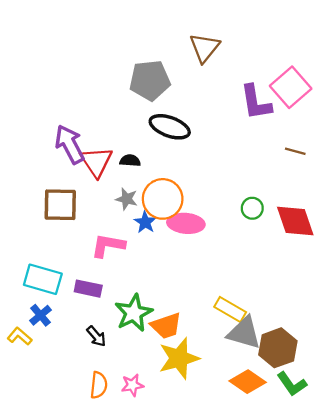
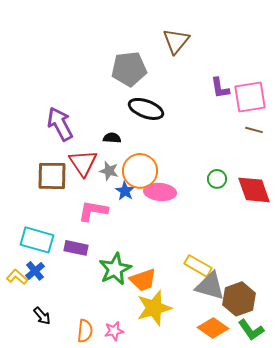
pink square: (291, 87) -> (250, 97), moved, turned 32
purple L-shape: (256, 102) -> (220, 88), size x0.7
red triangle: (96, 162) -> (83, 163), moved
yellow L-shape: (20, 336) -> (17, 277), moved
black arrow: (96, 336) -> (42, 316), moved

